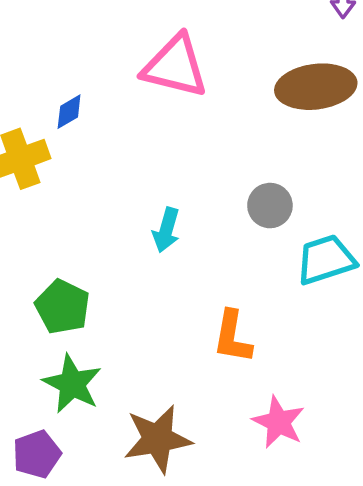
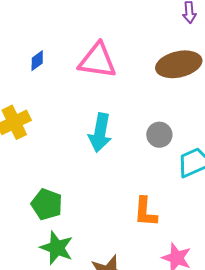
blue diamond: (69, 112) -> (37, 61), moved
cyan arrow: (166, 230) -> (100, 133), moved, size x1.5

